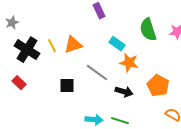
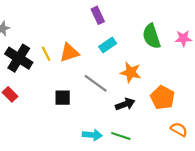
cyan rectangle: (117, 44) -> (108, 45), moved, turned -70
black arrow: (124, 92) -> (125, 104), turned -36

